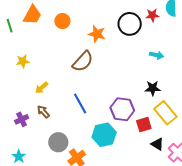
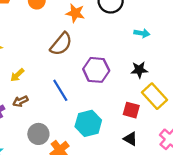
purple hexagon: (122, 109) -> (96, 70), moved
brown arrow: (43, 112) -> (20, 101), turned -72
red square: (144, 125) -> (131, 110), turned 35
black triangle: (157, 144) -> (130, 139), moved

